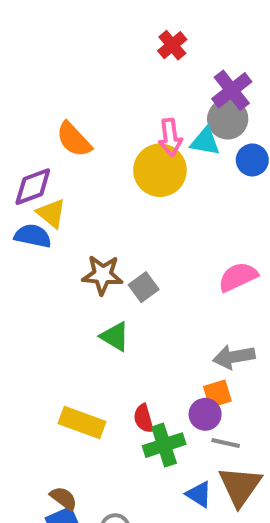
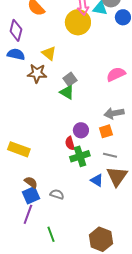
purple diamond: (33, 187) -> (16, 30), turned -55
yellow triangle: (51, 213) -> (49, 53), moved
brown star: (103, 275) -> (37, 73), moved
green triangle: (115, 336) -> (67, 92), moved
purple circle: (205, 414) -> (81, 130), moved
yellow rectangle: (82, 422) -> (19, 149), moved

